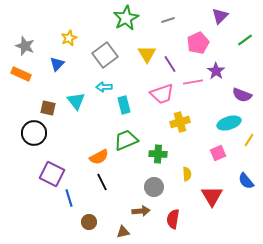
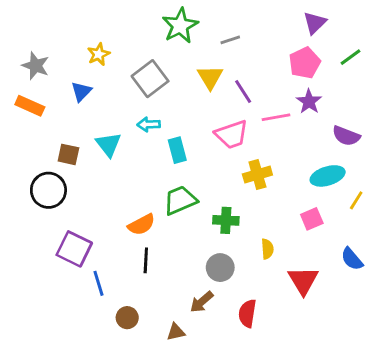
gray line: (168, 20) -> (230, 40), moved
pink pentagon: (198, 43) -> (305, 63), moved
black line: (102, 182) -> (146, 260), turned 30
brown arrow: (141, 211) -> (202, 302), turned 144

